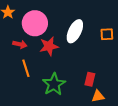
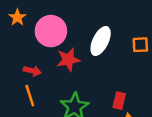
red arrow: (20, 44) -> (32, 71), moved
orange line: (26, 68) -> (30, 96), moved

